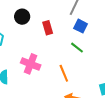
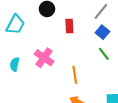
green line: (77, 48) -> (104, 54), moved

